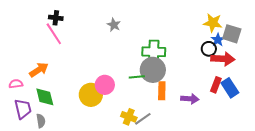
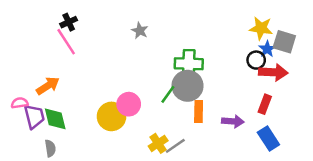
black cross: (56, 18) -> (69, 22), turned -32
green line: (137, 77) -> (168, 94), turned -49
blue rectangle: (230, 88) -> (268, 138), moved
purple trapezoid: (23, 109) -> (34, 116), moved
yellow cross: (129, 117) -> (158, 143), turned 35

